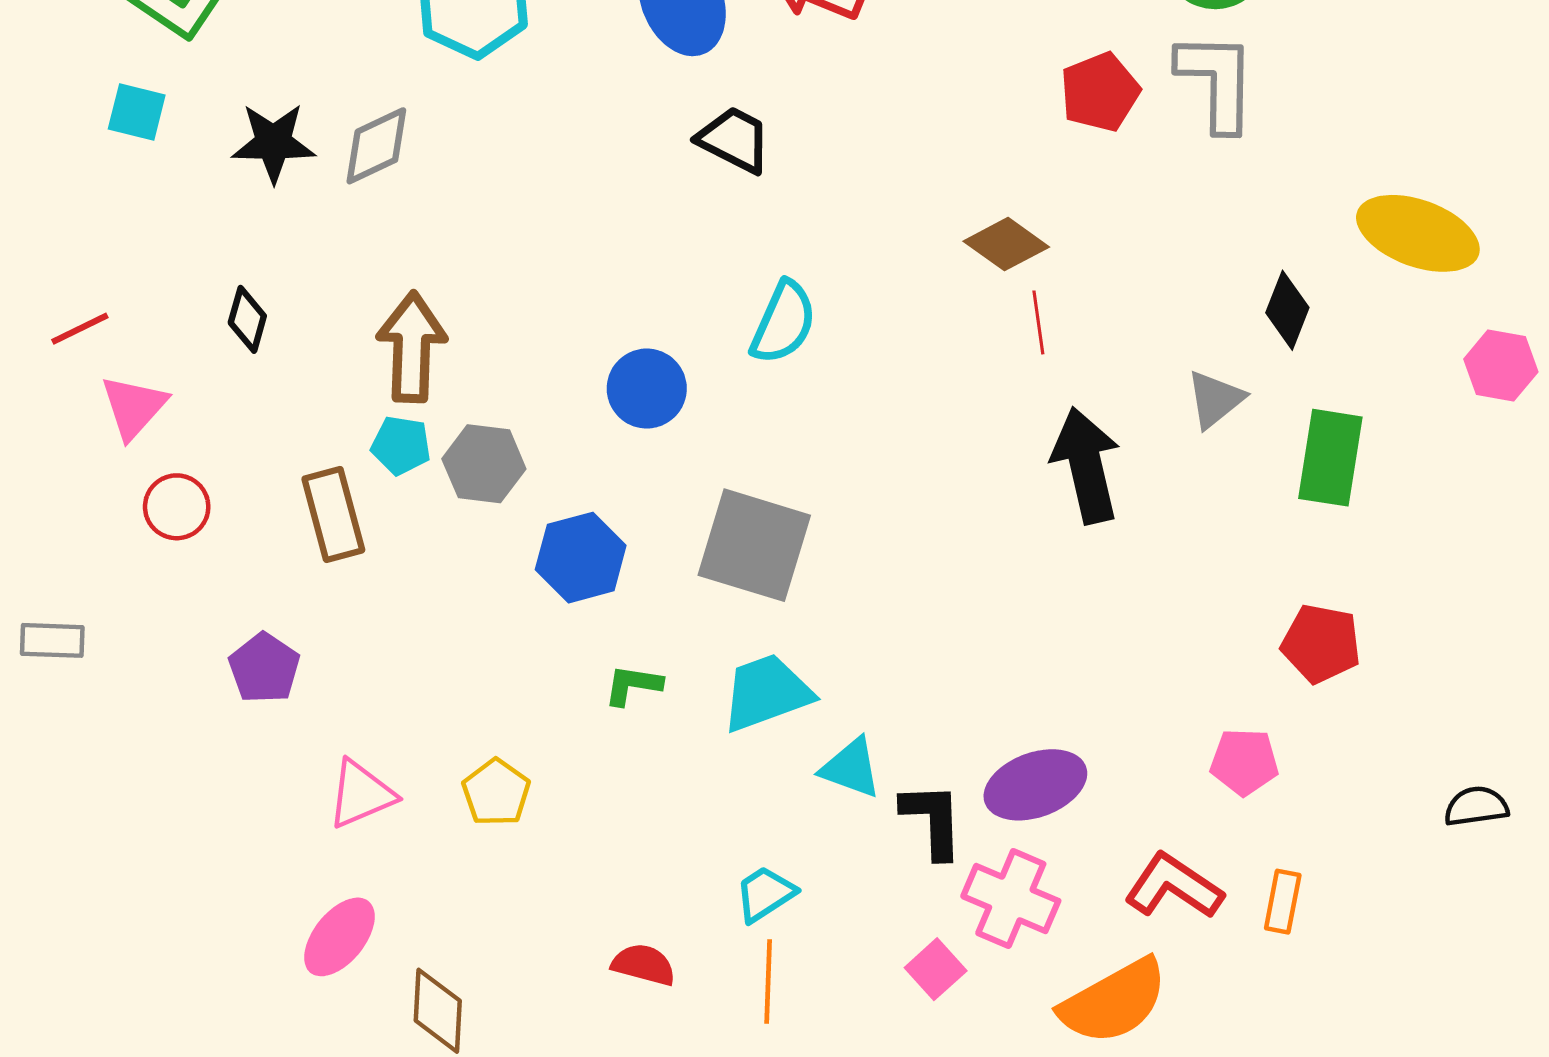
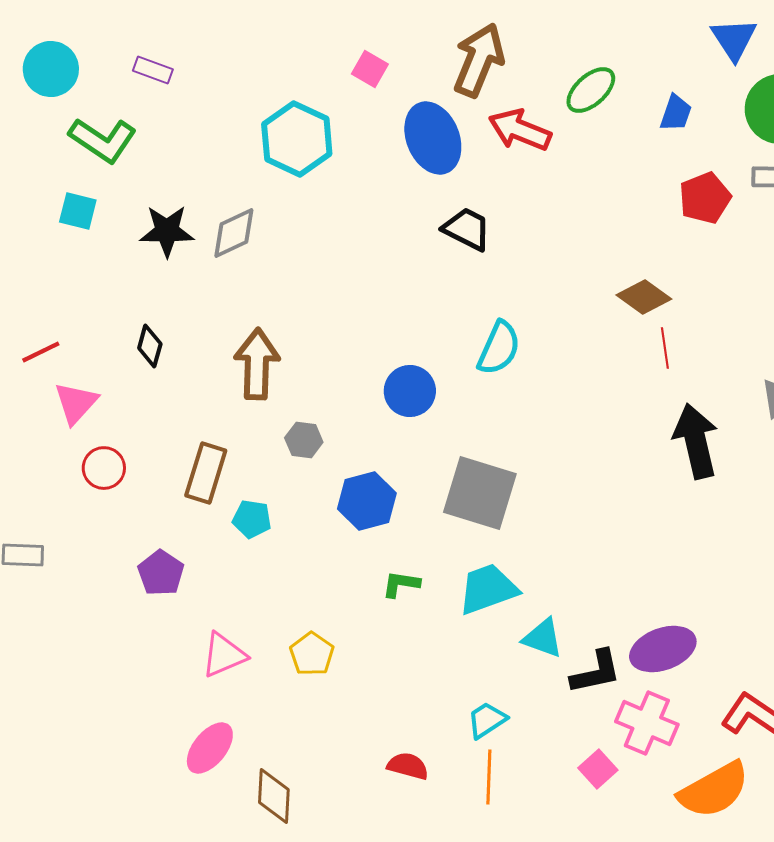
cyan pentagon: (401, 445) -> (252, 519), moved
gray hexagon: (484, 464) -> (304, 440), size x0.7
brown rectangle: (333, 514) -> (206, 473), turned 32
black L-shape: (932, 820) -> (596, 672), turned 80

